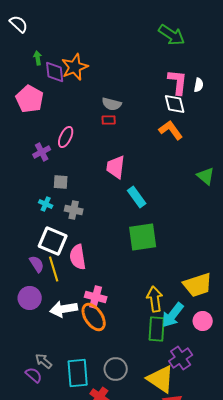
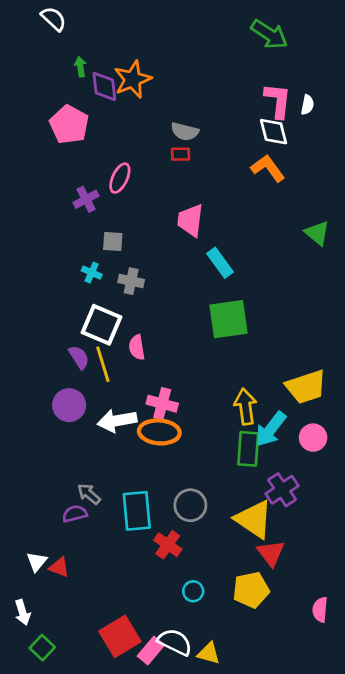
pink semicircle: (78, 257) -> (137, 347), size x0.7
orange ellipse: (94, 317) -> (159, 432), turned -52
purple semicircle: (34, 375) -> (75, 514), turned -54

